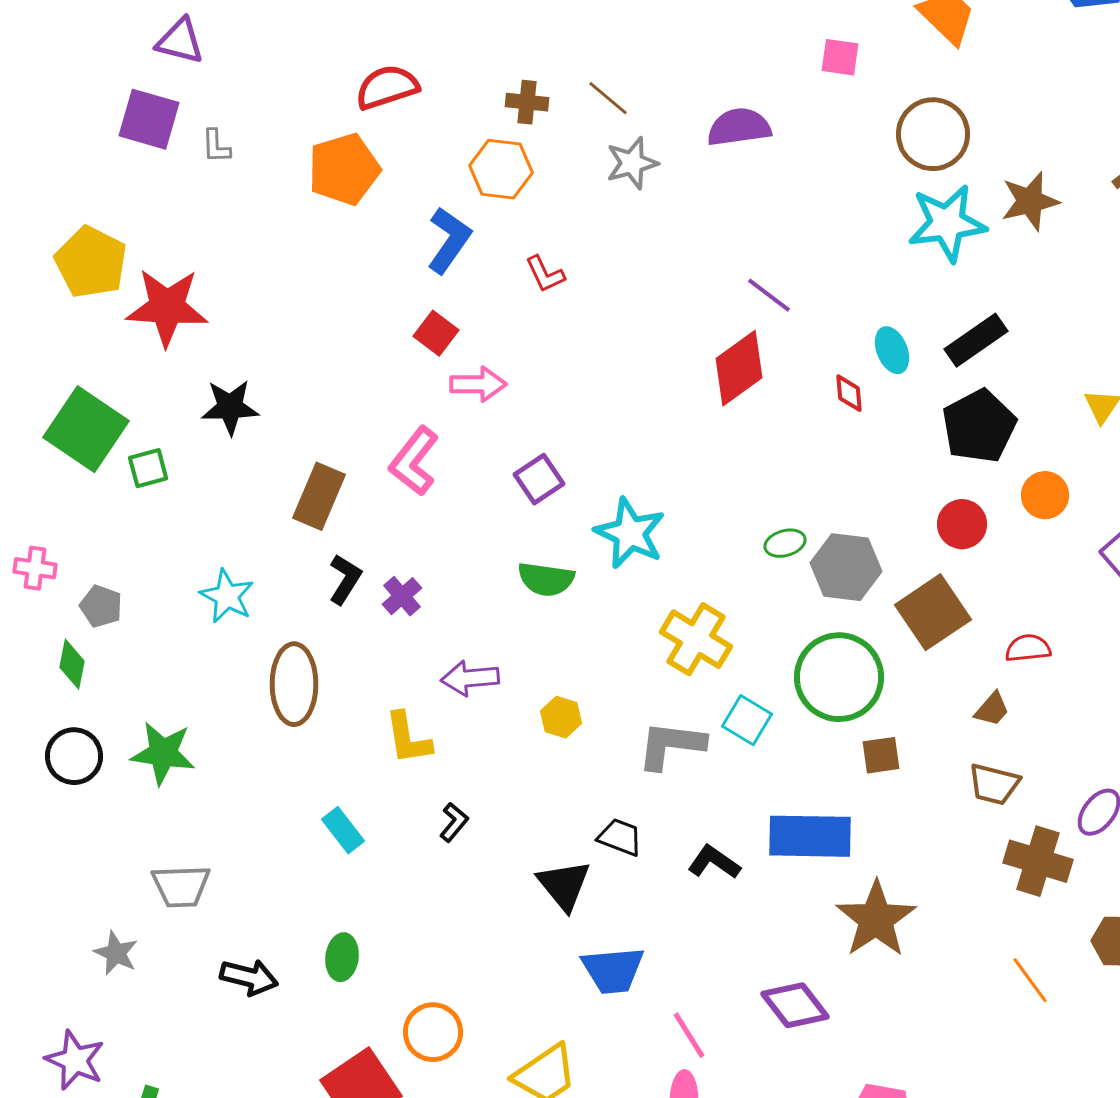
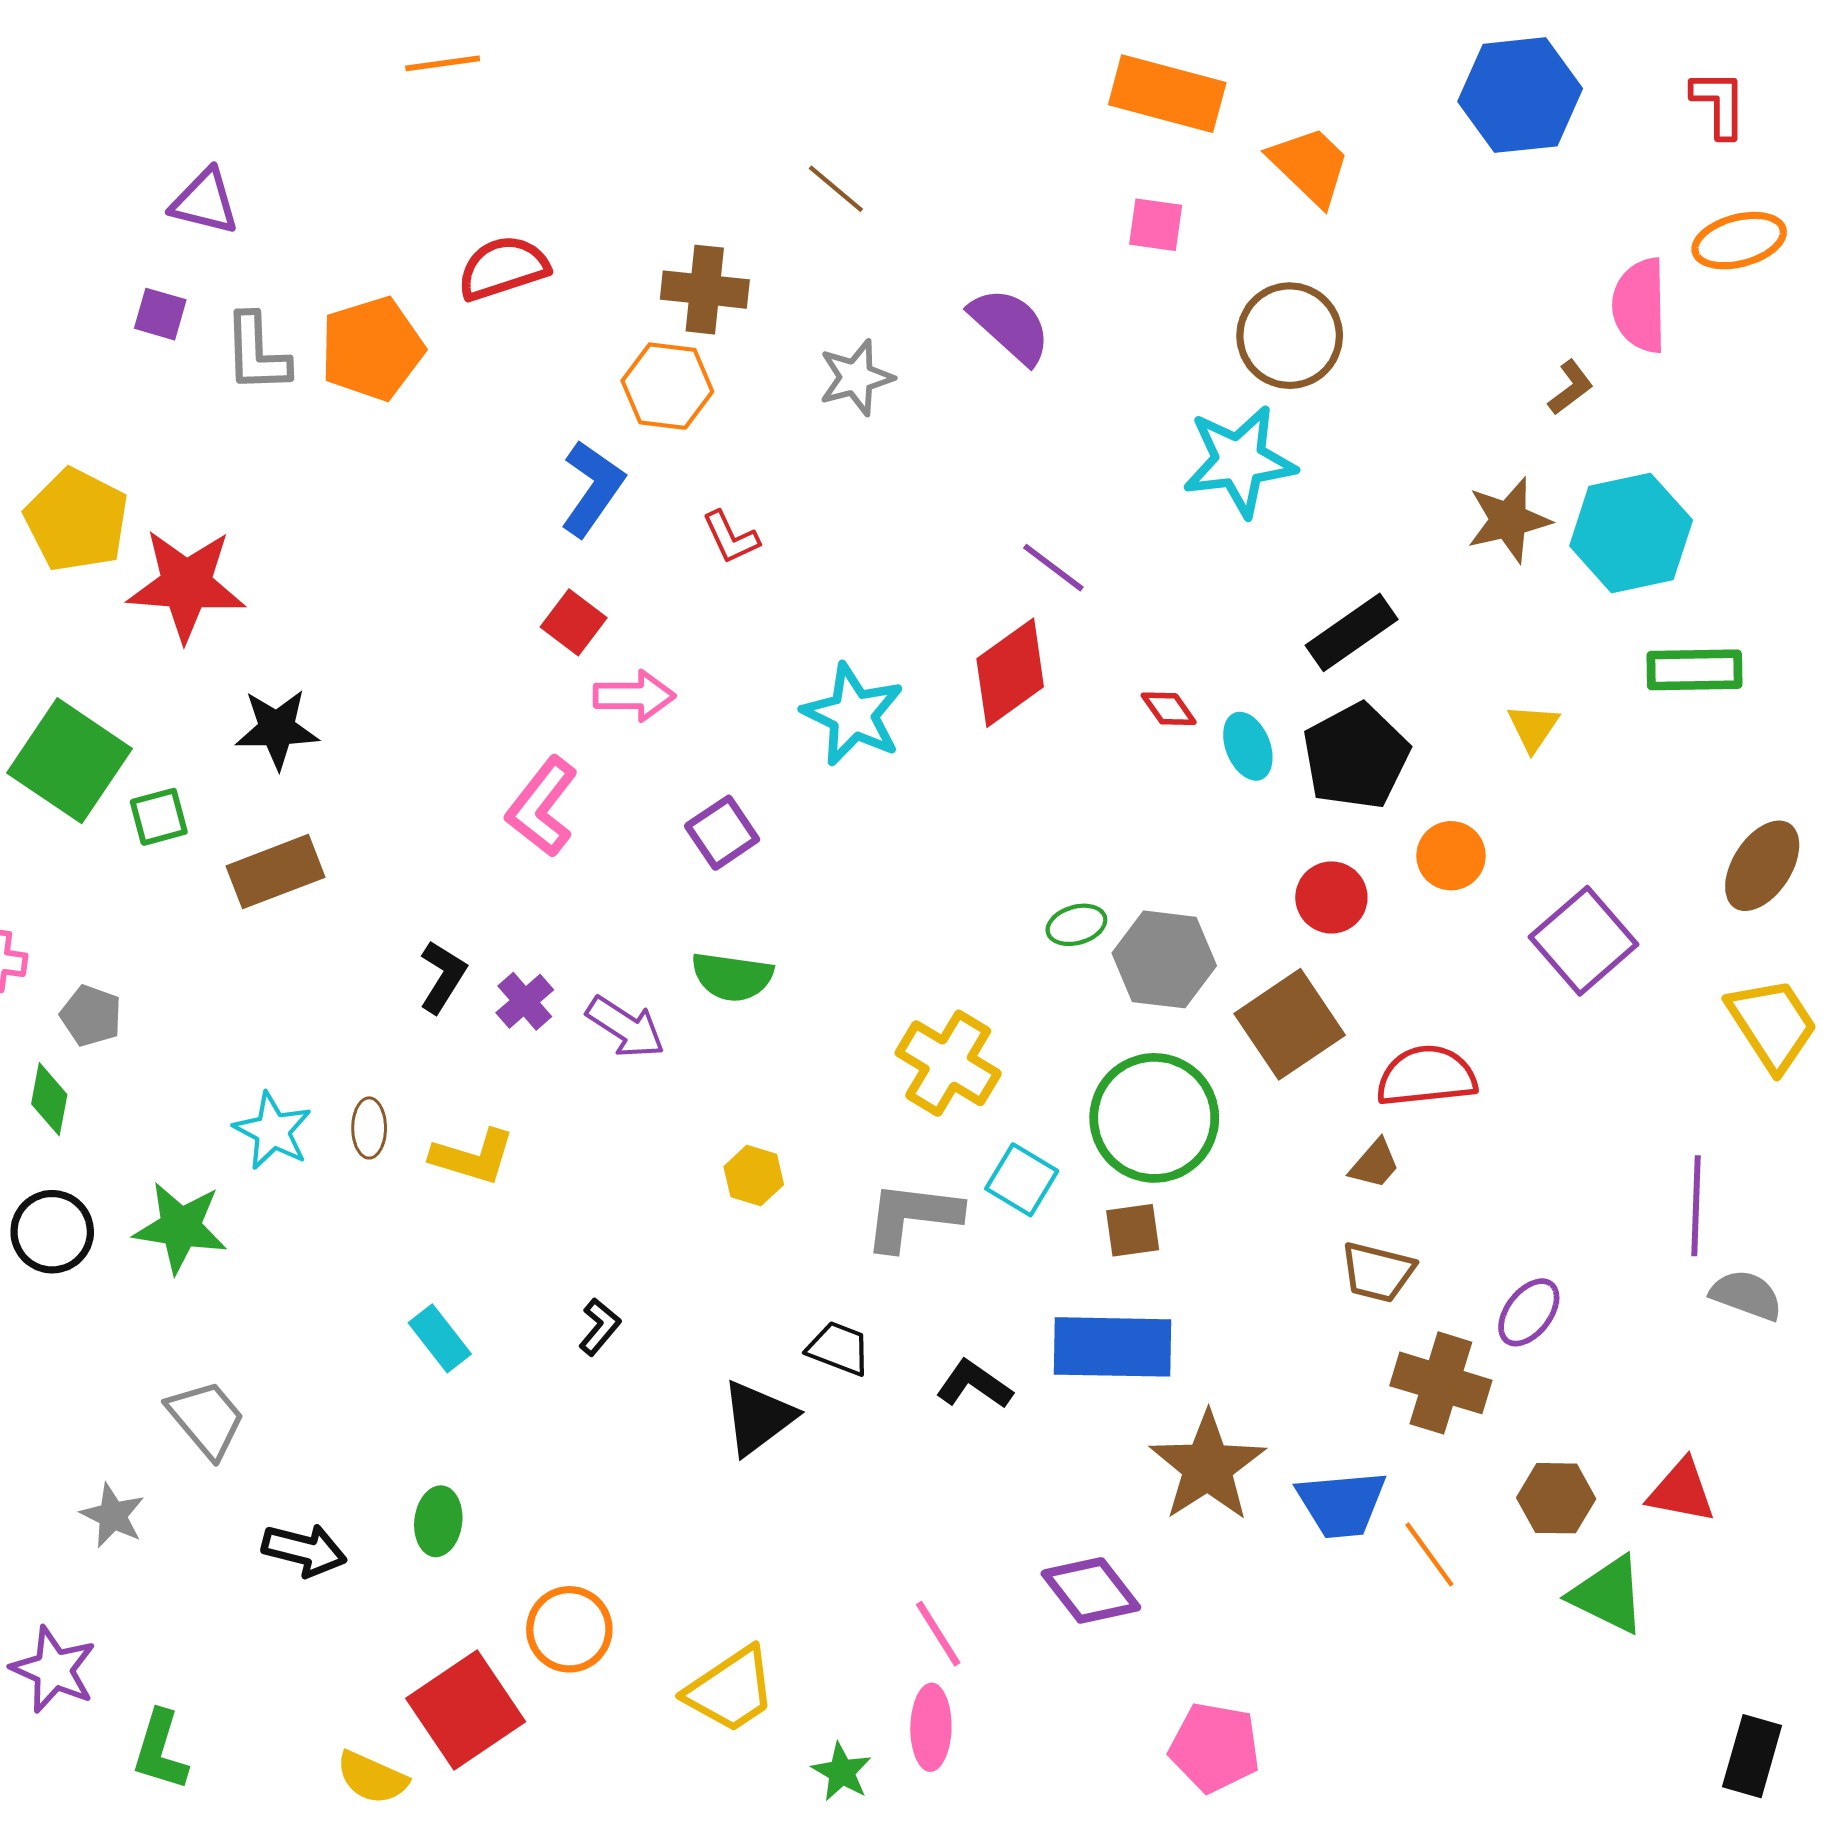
brown line: (608, 98) -> (836, 189), moved
brown cross: (527, 102) -> (705, 290), size x1.4
purple square: (149, 119) -> (160, 314), size x0.6
purple semicircle: (739, 127) -> (1010, 326), turned 50
gray L-shape: (216, 146) -> (257, 353), size x1.6
orange pentagon: (344, 169) -> (372, 349), moved
brown star: (1030, 201) -> (1509, 520), moved
cyan star: (947, 223) -> (1239, 461), moved
cyan ellipse: (892, 350) -> (1248, 746), moved
red diamond: (849, 393) -> (1169, 709), turned -30
brown rectangle: (319, 496) -> (275, 872), moved, turned 46
cyan star: (630, 533) -> (853, 715), moved
cyan star: (227, 596) -> (273, 1131), moved
red semicircle: (1028, 648) -> (1427, 1076), size x1.5
purple arrow: (470, 678) -> (626, 1027), moved, turned -142
brown ellipse: (294, 684) -> (369, 1128), size x0.5
yellow L-shape: (408, 738) -> (473, 1157), moved, turned -64
brown square: (881, 755) -> (1133, 1230), moved
black triangle: (564, 885) -> (758, 1418), turned 32
gray trapezoid: (181, 886) -> (206, 1419), turned -128
blue trapezoid: (613, 970) -> (1342, 1504), moved

